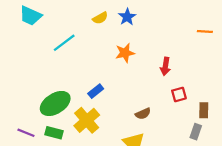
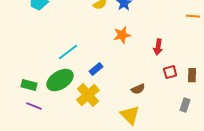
cyan line: (64, 43) -> (68, 52), moved
brown rectangle: (204, 110) -> (192, 75), moved
green rectangle: (54, 133) -> (29, 85), moved

